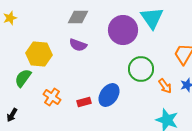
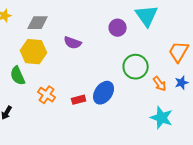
gray diamond: (78, 17) -> (38, 23), moved
purple circle: (123, 30) -> (118, 28), size x0.6
green semicircle: (23, 78) -> (18, 76), turned -60

